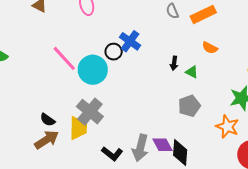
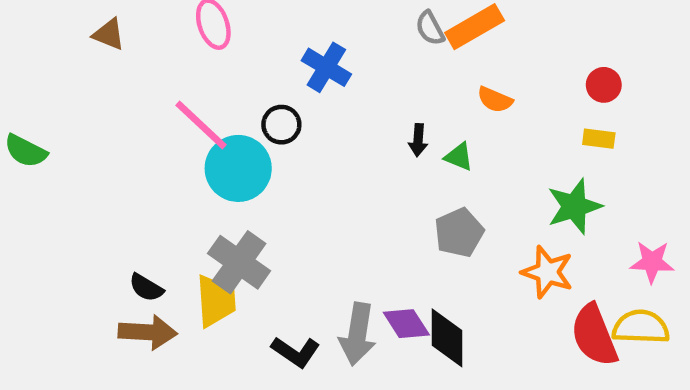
gray semicircle: (172, 11) -> (430, 28), moved
blue cross: (130, 41) -> (326, 67), moved
pink line: (64, 58) -> (201, 125), moved
brown arrow: (47, 140) -> (148, 332), turned 40

